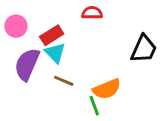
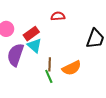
brown line: (64, 81) -> (50, 64), moved, turned 72
green line: (94, 106) -> (49, 76), moved

